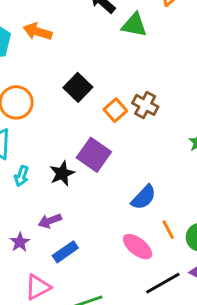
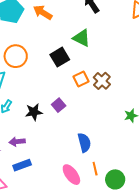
green triangle: (134, 25) -> (82, 38), moved
purple square: (94, 155) -> (59, 105), size x0.6
blue semicircle: (144, 197) -> (84, 143), turned -72

